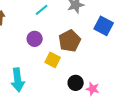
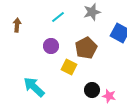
cyan arrow: (18, 80) -> (34, 87), turned 140

